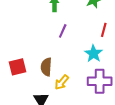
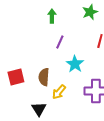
cyan star: (93, 54) -> (75, 64), moved

